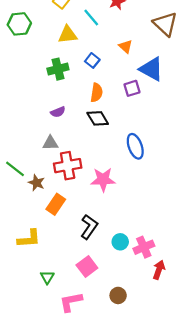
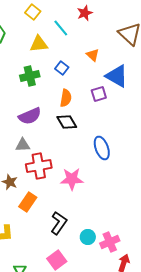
purple semicircle: (58, 112) -> (30, 116), size x1.6

